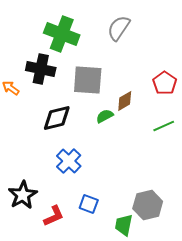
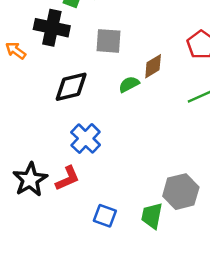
gray square: (88, 80) -> (108, 41), size x0.7
blue square: (89, 204) -> (105, 216), moved
red L-shape: (54, 216) -> (68, 178), moved

